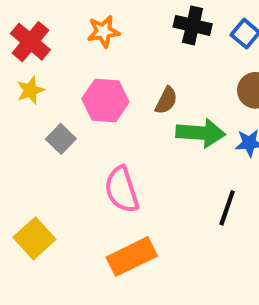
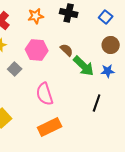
black cross: (193, 25) -> (69, 13), moved
brown semicircle: (166, 100) -> (67, 50), turned -72
green arrow: (201, 133) -> (84, 66), turned 40

